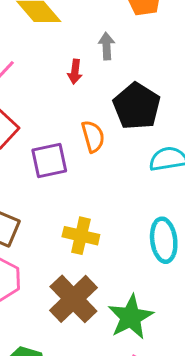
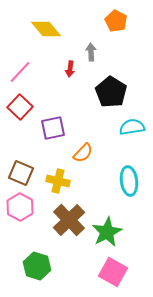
orange semicircle: (93, 136) -> (83, 153), moved, turned 60
yellow cross: (81, 236) -> (58, 181), moved

